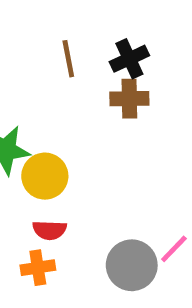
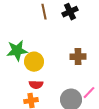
brown cross: (129, 99) -> (78, 57), moved

